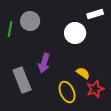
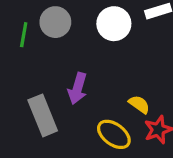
white circle: (75, 33) -> (114, 24), moved
yellow ellipse: (67, 92) -> (114, 134), turned -30

